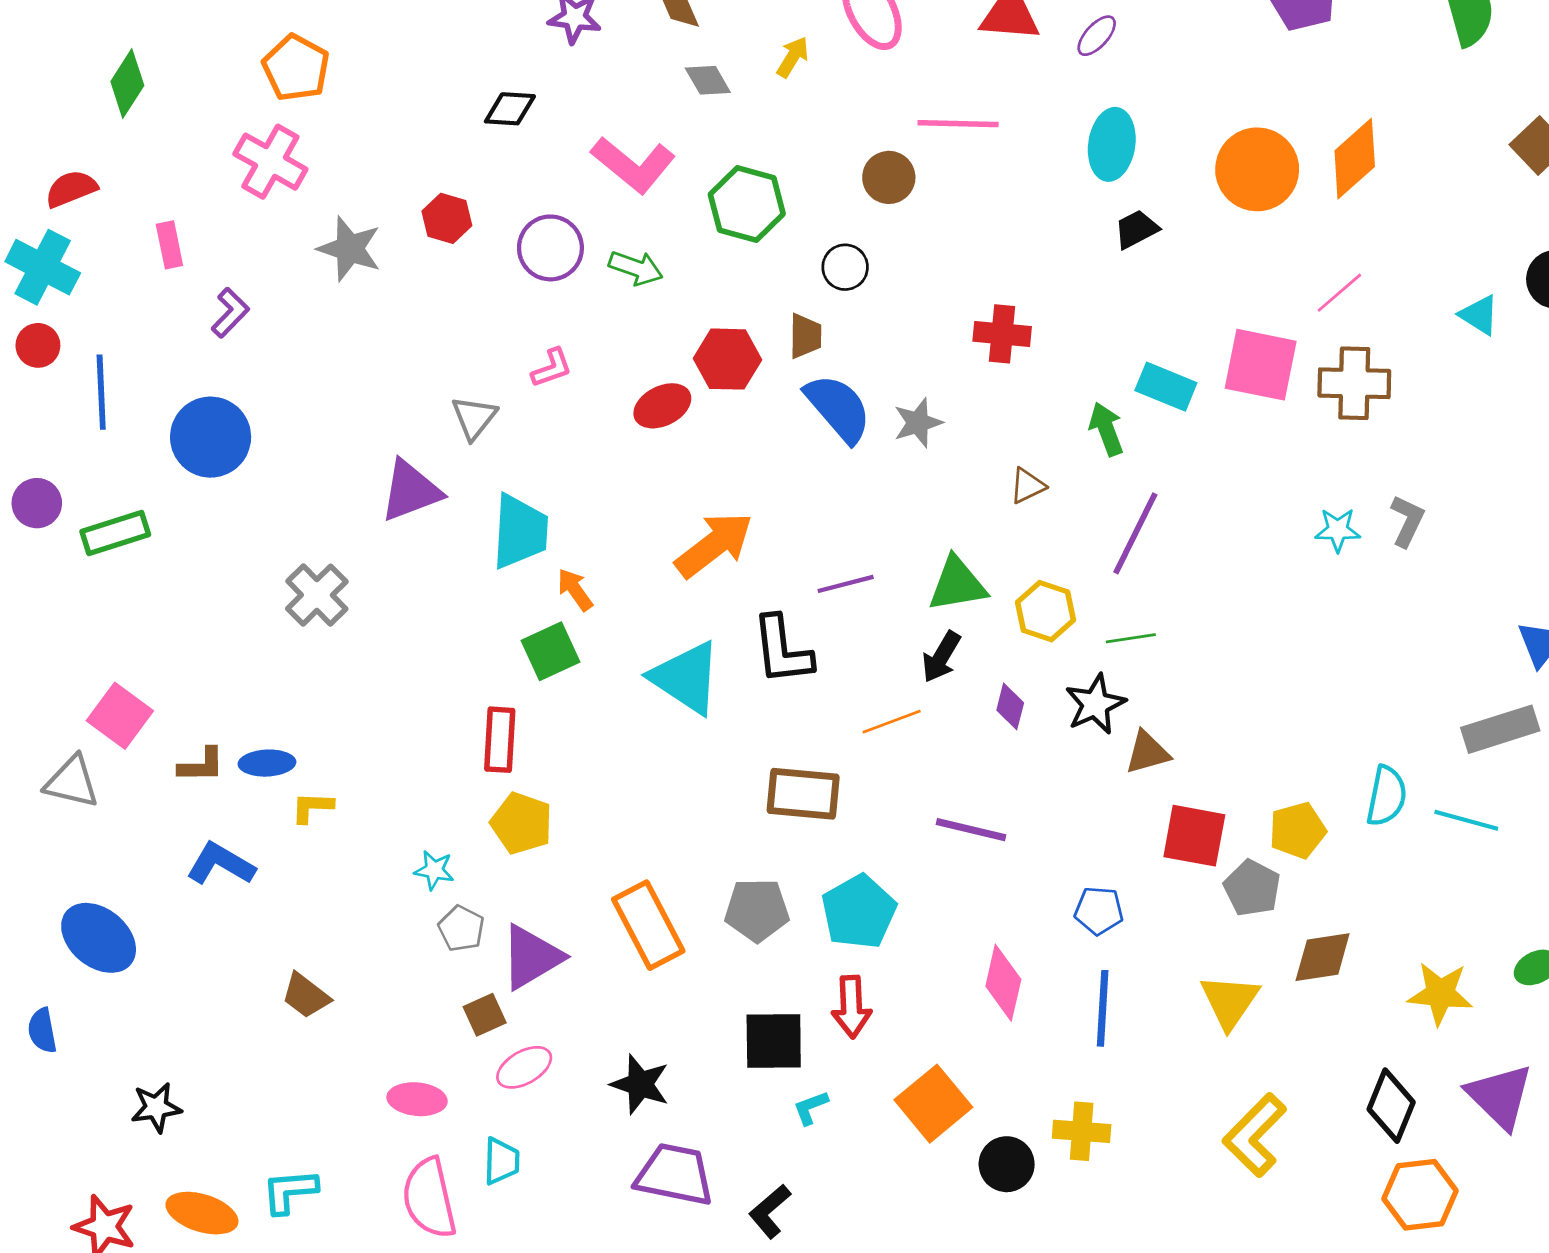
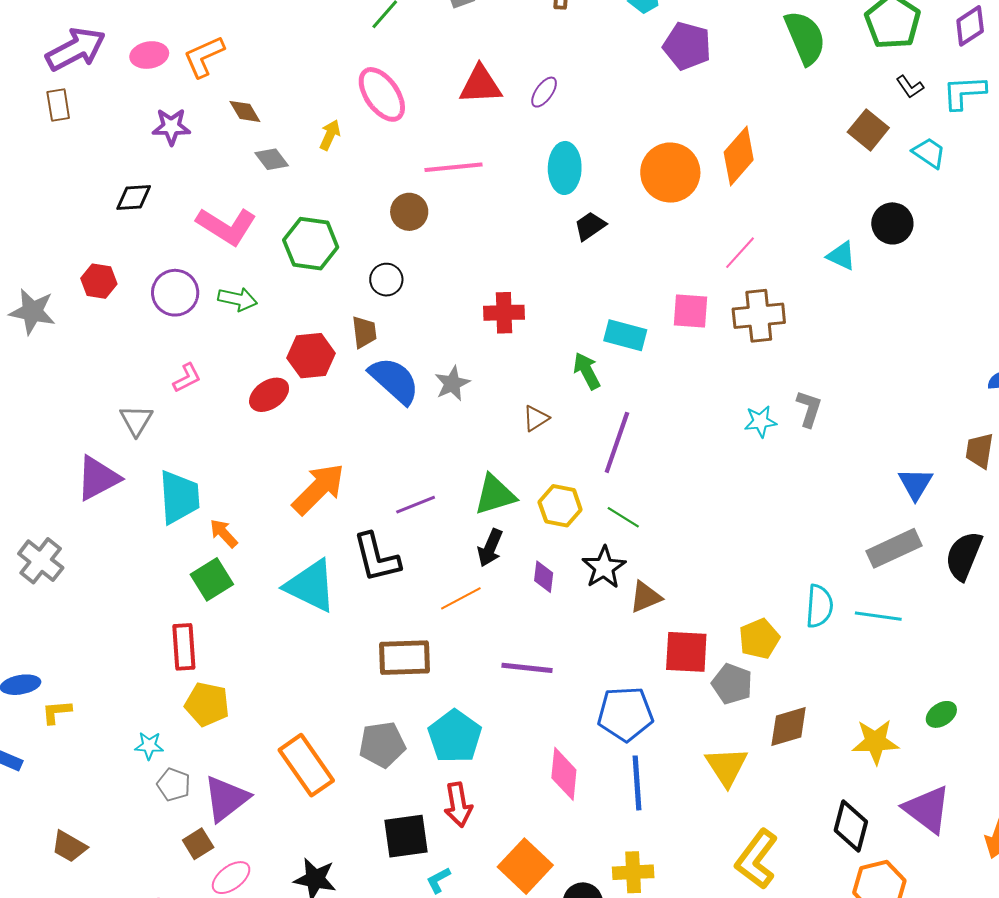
pink square: (1261, 365) -> (691, 311), size x0.7
green line: (1131, 638) -> (623, 517), turned 48
blue pentagon: (1099, 911) -> (625, 714), size x1.6

